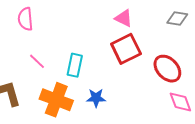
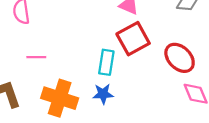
pink line: (37, 61) -> (36, 57), turned -42
cyan rectangle: (75, 65) -> (106, 62), moved

